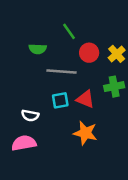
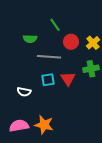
red triangle: (85, 99) -> (68, 79), turned 35
orange star: (85, 133) -> (44, 125), moved
pink semicircle: (24, 143) -> (19, 126), moved

